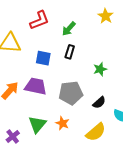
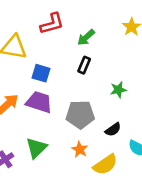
blue square: (43, 58) -> (41, 73), moved
orange star: (62, 123) -> (80, 149), moved

